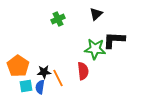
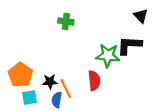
black triangle: (96, 14) -> (141, 16), moved, turned -32
green cross: (58, 19) -> (66, 21), turned 32
blue semicircle: (40, 87) -> (57, 100), moved

